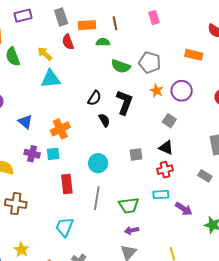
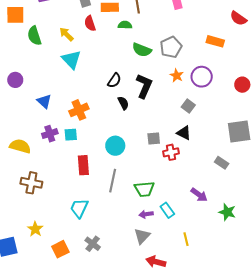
gray pentagon: (150, 63) -> (171, 47), turned 30
cyan triangle: (51, 79) -> (71, 60), turned 50
purple cross: (32, 154) -> (50, 134), turned -35
red cross: (165, 170) -> (171, 152), moved
cyan rectangle: (161, 195) -> (167, 210), moved, turned 56

